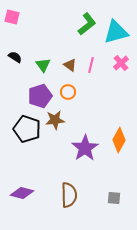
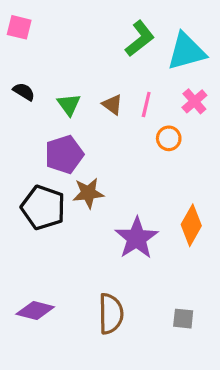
orange circle: (68, 92) -> (169, 138), moved

